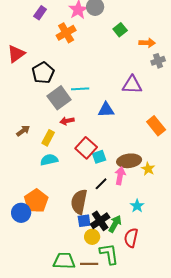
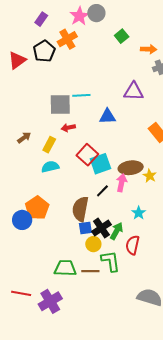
black pentagon: (43, 73) -> (44, 51), moved
gray square: (59, 98) -> (60, 104), turned 35
cyan square: (99, 157) -> (100, 164), size x1.5

